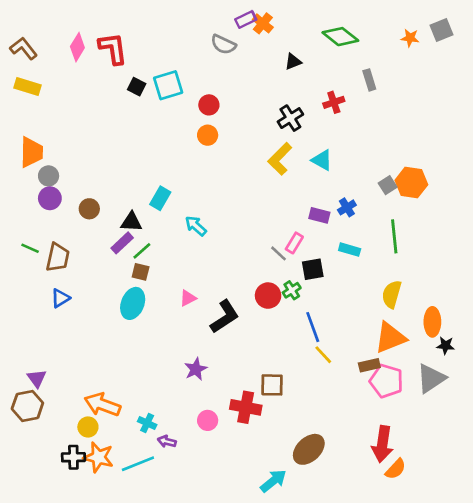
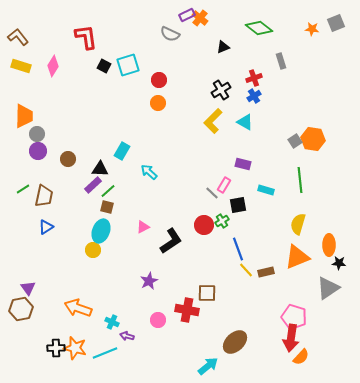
pink diamond: (77, 47) -> (53, 66), moved
blue cross: (347, 207) -> (254, 96), moved
green line: (30, 248) -> (23, 189), turned -56
brown rectangle: (369, 365) -> (266, 272), moved
pink pentagon: (386, 381) -> (294, 317), moved
yellow circle: (88, 427) -> (93, 250), moved

